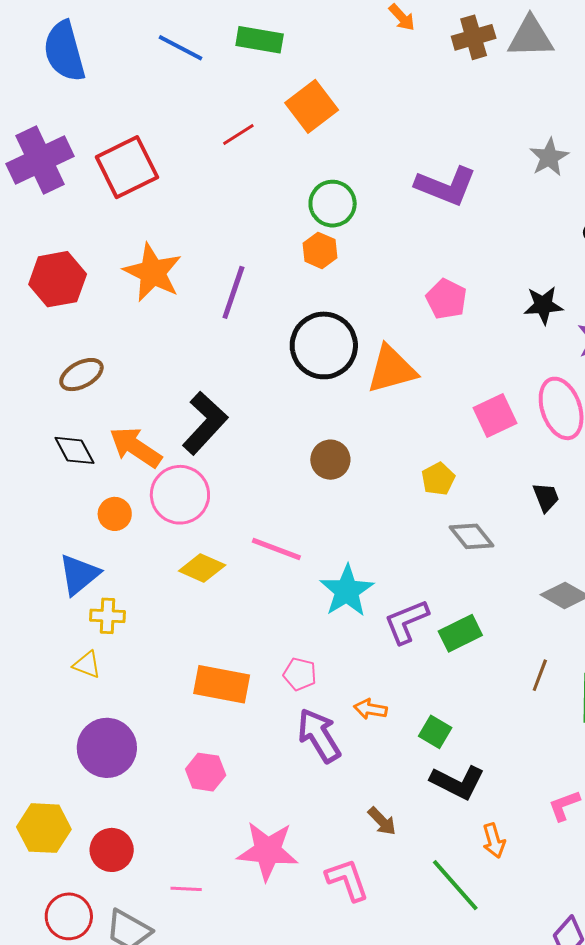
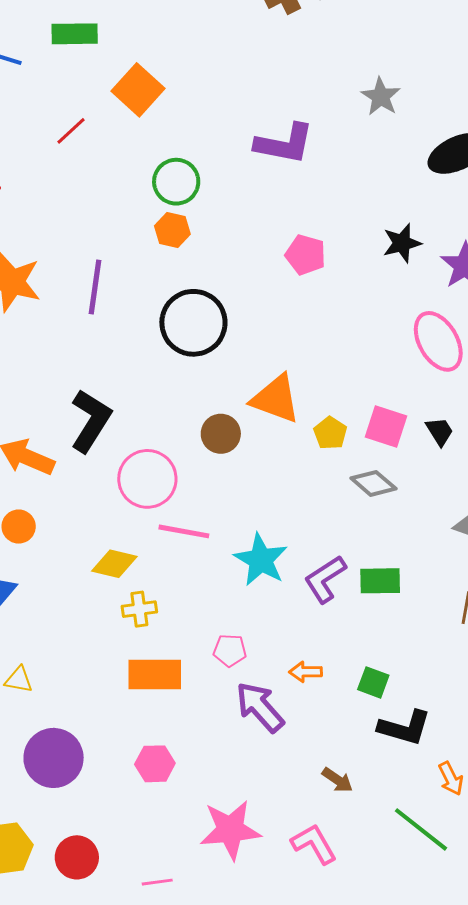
orange triangle: (392, 369) -> (276, 399), moved, turned 46
pink square: (495, 416) -> (386, 427), moved, turned -36
pink circle: (180, 495) -> (147, 479), moved
yellow cross: (107, 616) -> (139, 609), moved
green rectangle: (460, 633) -> (380, 581), turned 36

